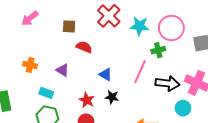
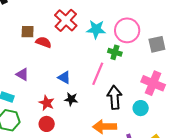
red semicircle: (84, 47) -> (44, 42), moved
green cross: (158, 50) -> (115, 52), turned 32
black arrow: (167, 83) -> (115, 97), moved, turned -100

